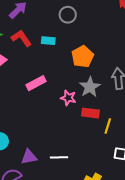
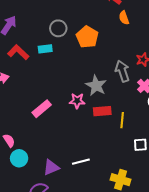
gray circle: (68, 15) -> (58, 28), moved
orange pentagon: (82, 57) -> (87, 37), moved
pink rectangle: (36, 83) -> (42, 109), moved

